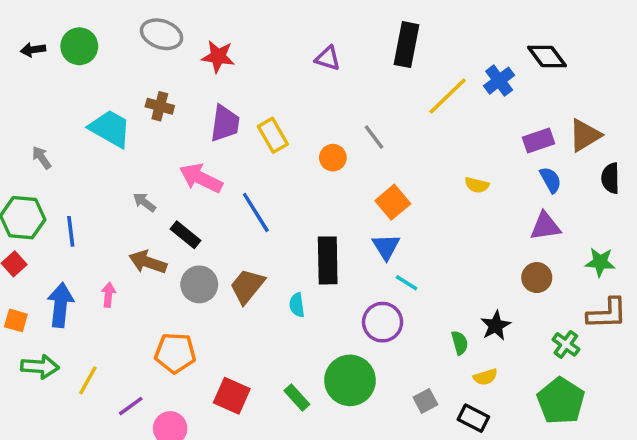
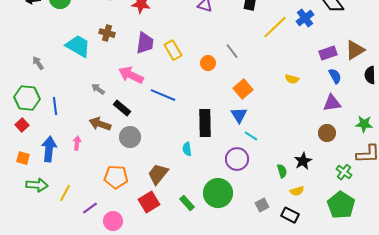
blue line: (256, 212) -> (163, 95), turned -35
brown trapezoid: (247, 286) -> (158, 174), moved
red square: (232, 396) -> (149, 202), turned 35

